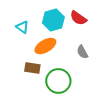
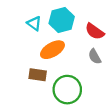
red semicircle: (78, 18) -> (95, 31), moved
cyan triangle: (22, 27) -> (34, 23), moved

